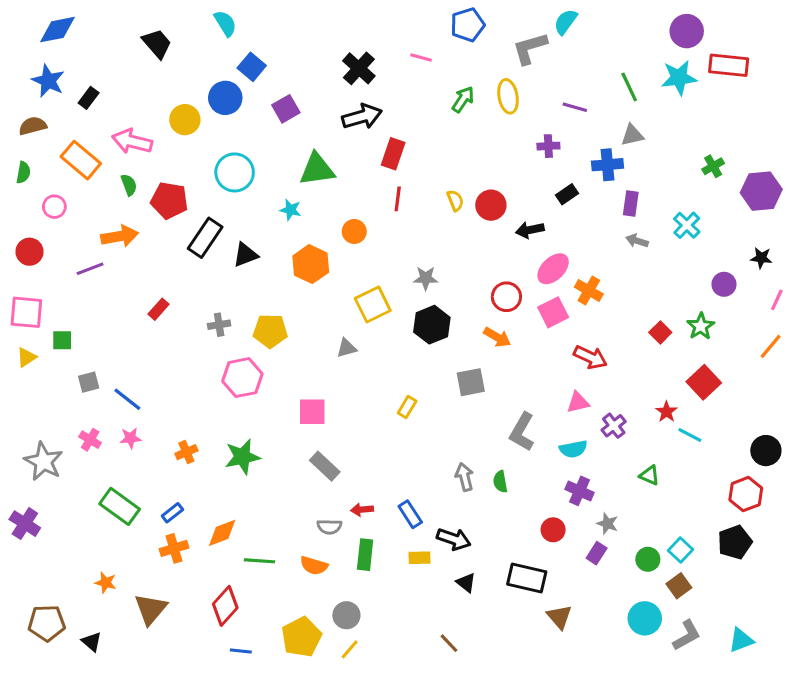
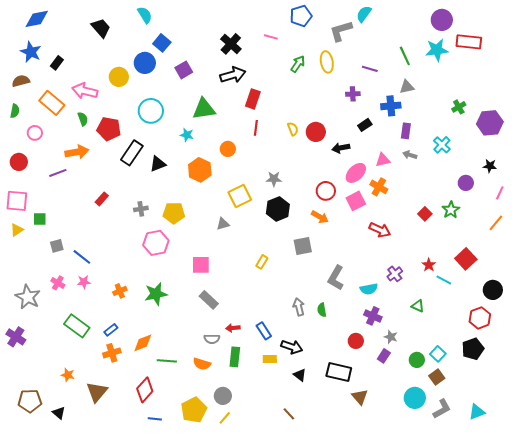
red square: (704, 382) -> (466, 259), moved
pink triangle: (578, 402) -> (383, 160), moved

